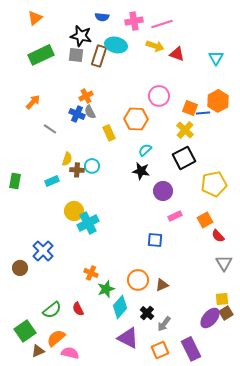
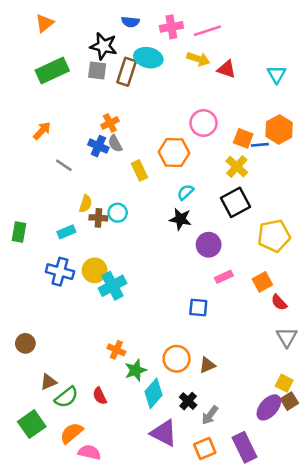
blue cross: (43, 251) -> (60, 272), moved, turned -30
yellow square: (222, 299) -> (284, 383), turned 32
brown triangle: (38, 351) -> (48, 382), moved

